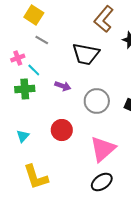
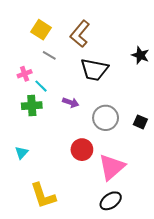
brown L-shape: (104, 19) -> (80, 34), moved
red circle: (62, 130) -> (82, 150), moved
cyan triangle: (23, 136) -> (22, 153), moved

